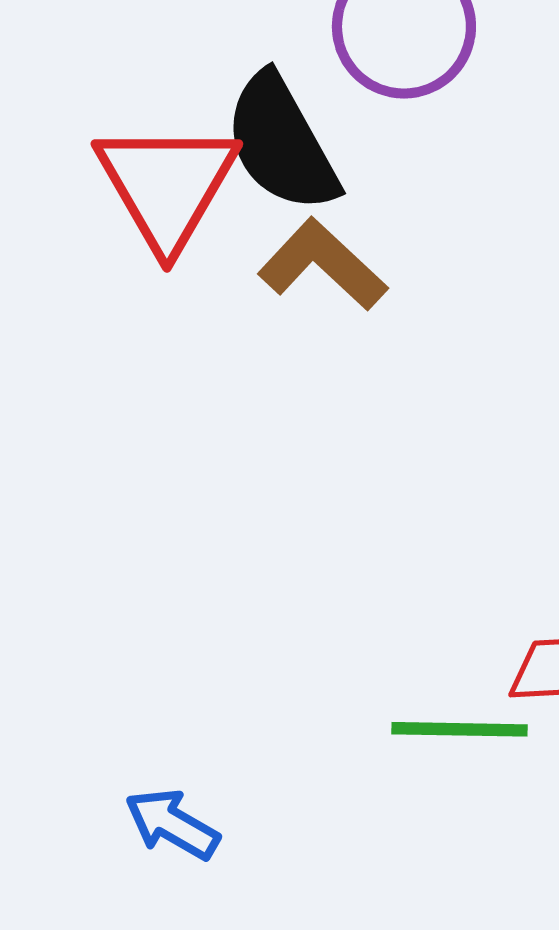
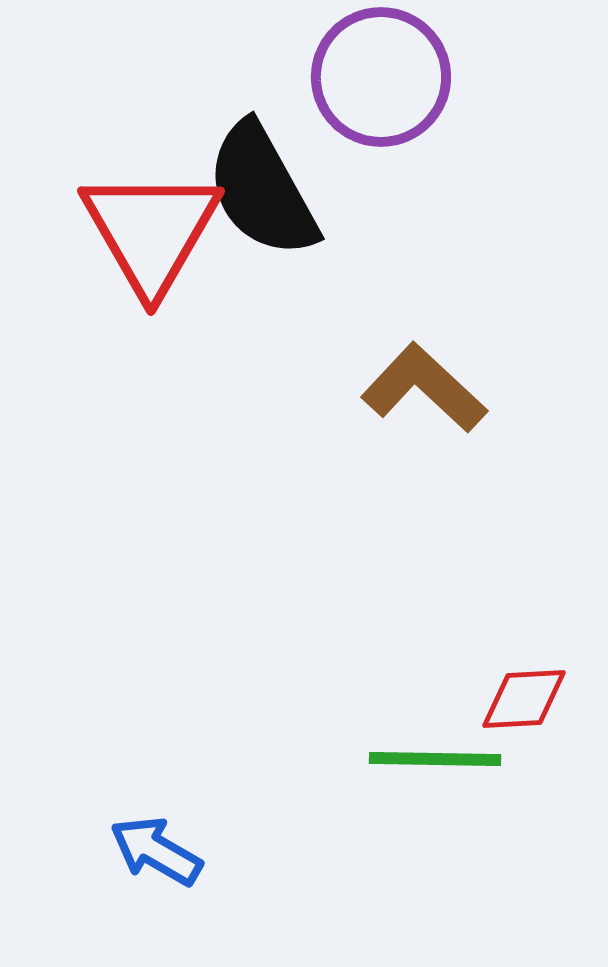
brown L-shape: (323, 265) -> (424, 388), moved

